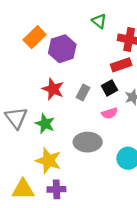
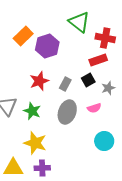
green triangle: (99, 21) -> (79, 22), size x1.6
red star: (53, 89) -> (39, 81), turned 30
pink semicircle: (110, 113) -> (94, 108), moved
gray ellipse: (88, 142) -> (67, 112), moved, turned -70

